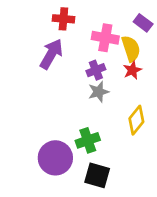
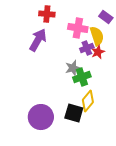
purple cross: (96, 70) -> (87, 48), moved
yellow diamond: (136, 120) -> (88, 101), moved
green cross: (88, 140) -> (82, 77), moved
black square: (97, 175) -> (74, 113), moved

